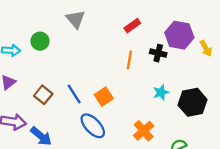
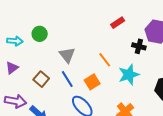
gray triangle: (76, 19) -> (67, 55), moved
orange line: (129, 60) -> (105, 60), moved, turned -49
cyan star: (161, 92) -> (129, 75), moved, size x1.5

